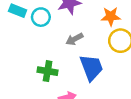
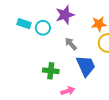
gray arrow: (74, 39) -> (71, 44), turned 80

